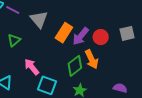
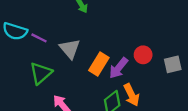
red circle: (101, 37) -> (143, 55), moved
green triangle: (14, 40) -> (41, 73), size x1.5

